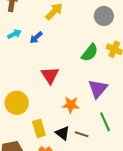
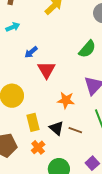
blue arrow: (36, 38) -> (31, 52), moved

